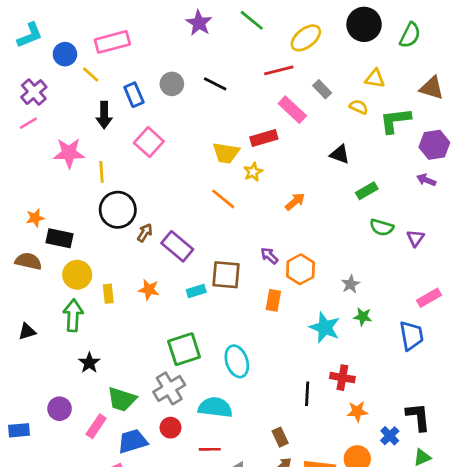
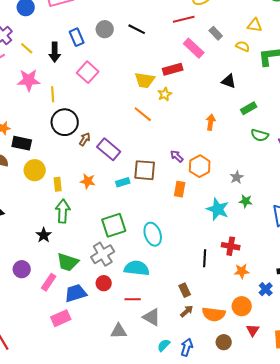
yellow line: (91, 74) -> (27, 48), moved
orange arrow: (295, 202) -> (211, 122), moved, turned -42
green arrow: (73, 315) -> (63, 211), moved

